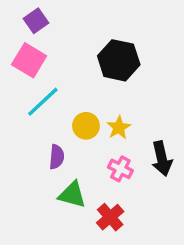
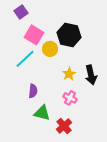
pink square: (29, 60) -> (34, 35), moved
yellow circle: (86, 126) -> (50, 49), moved
black arrow: (162, 159) -> (91, 75), moved

